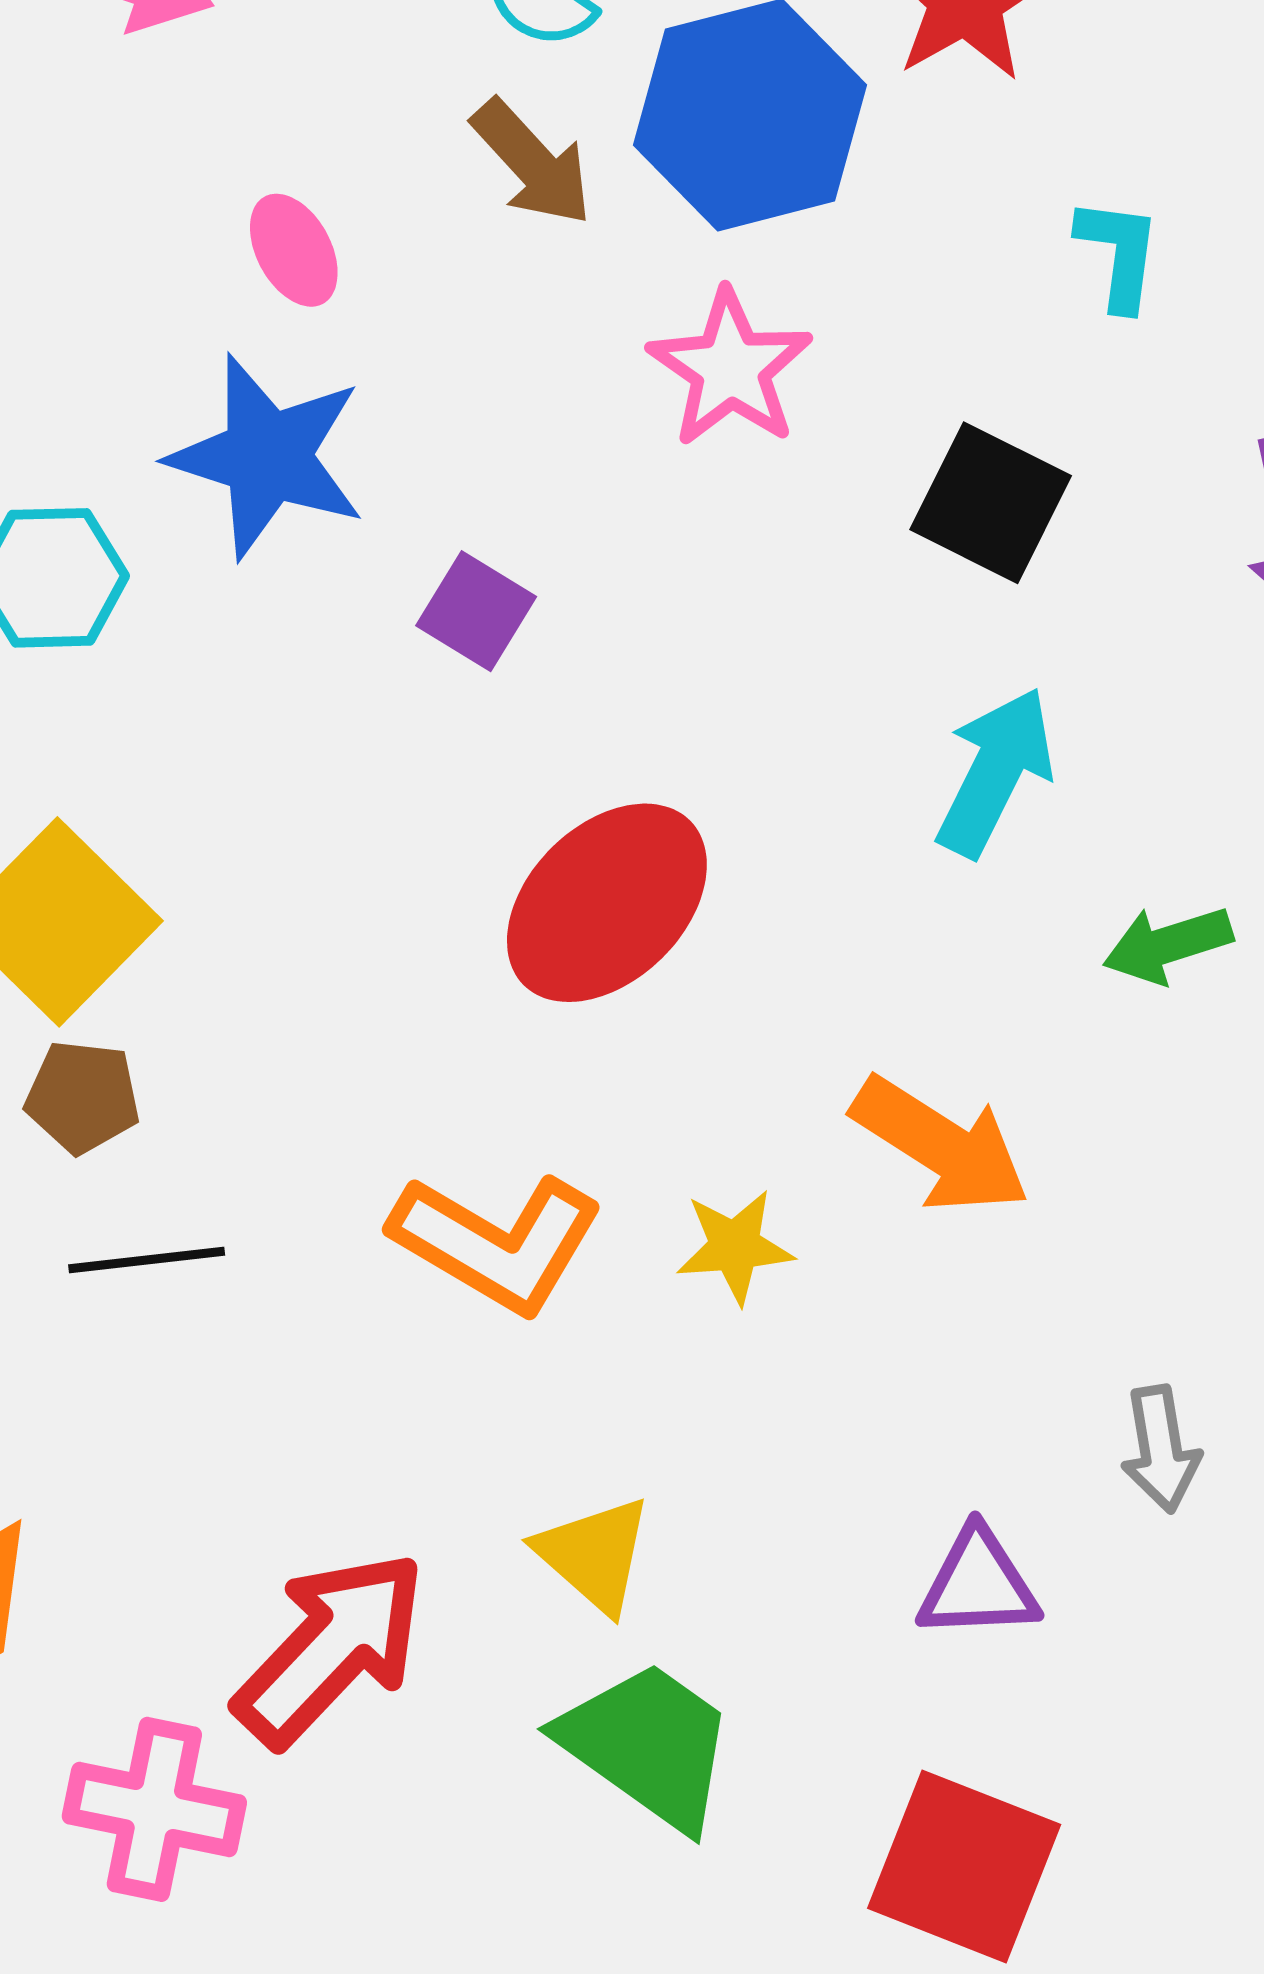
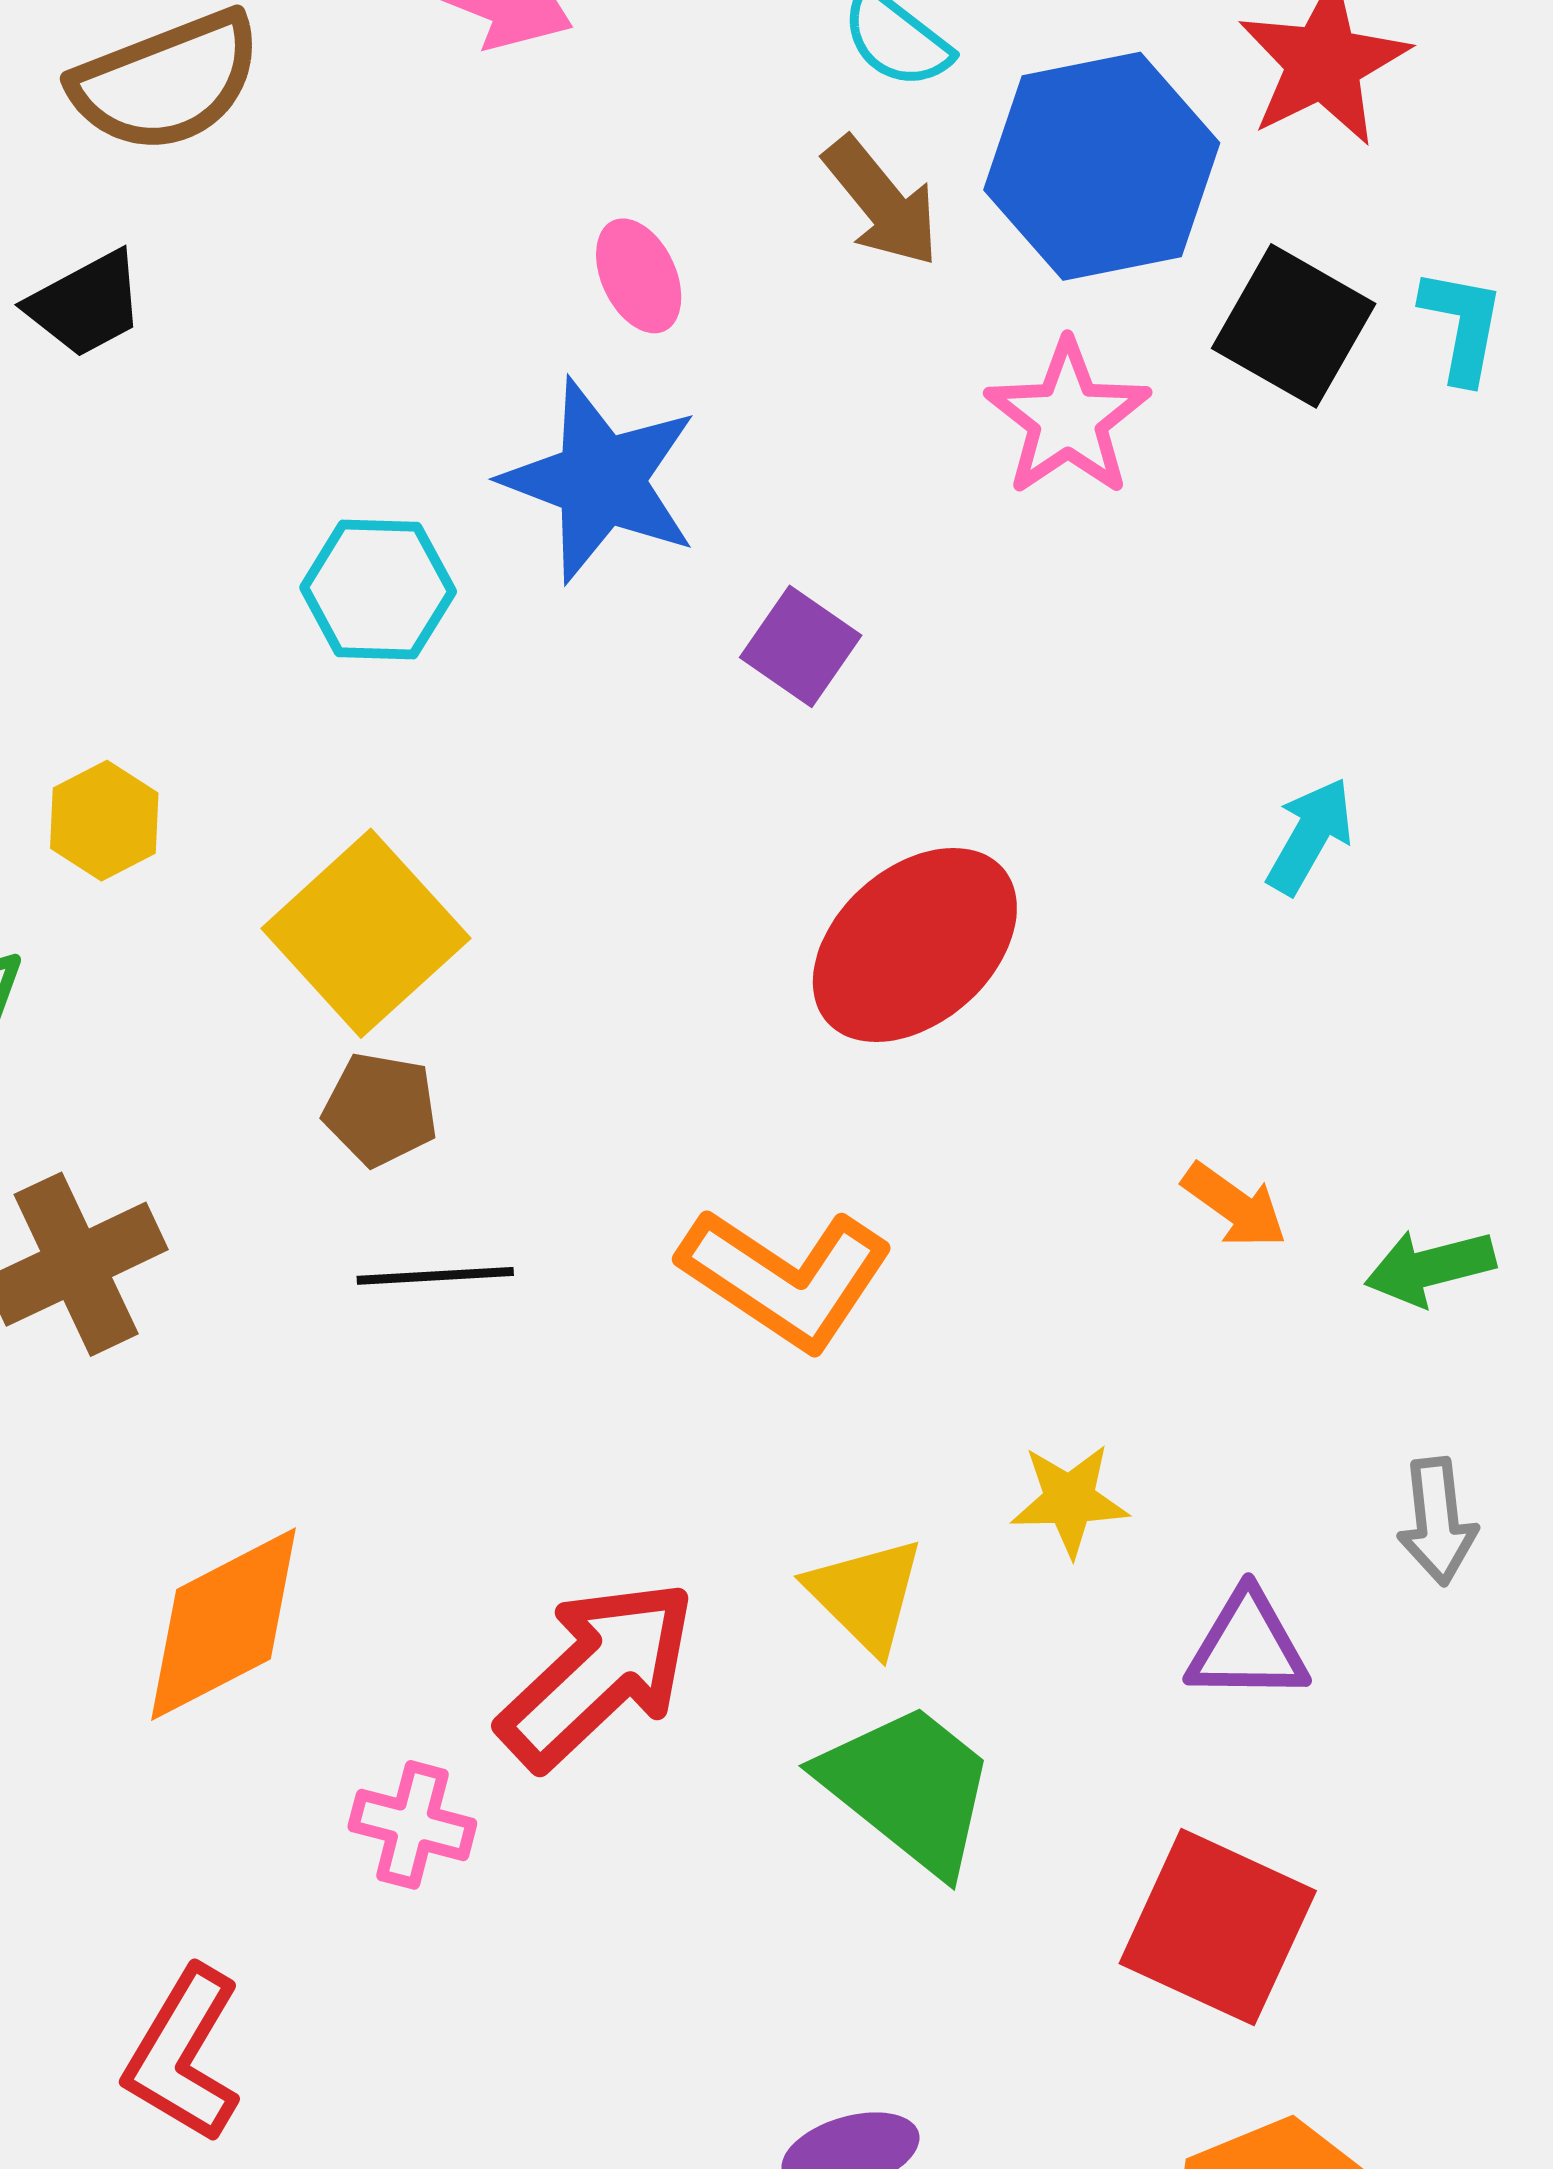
black square: (991, 503) -> (1294, 326), moved
cyan arrow: (995, 772) -> (1310, 836), size x0.7
green arrow: (1168, 945) -> (1430, 1267), moved
orange arrow: (941, 1145) -> (1235, 1206), size x0.6
yellow star: (735, 1247) -> (1070, 1500), moved
pink cross: (154, 1809) -> (412, 1825), size x0.7

